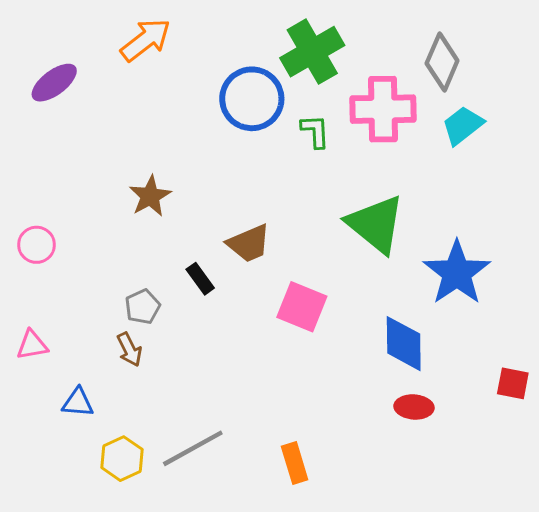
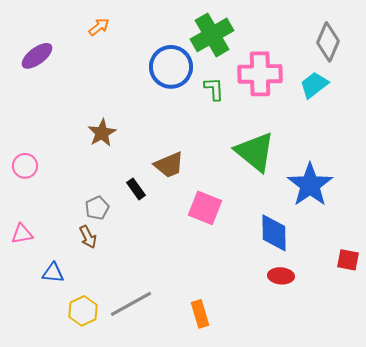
orange arrow: (146, 40) -> (99, 27), size x0.6
gray diamond: (442, 62) -> (328, 42), moved

